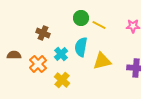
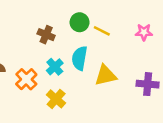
brown cross: (43, 33) -> (46, 35), moved

